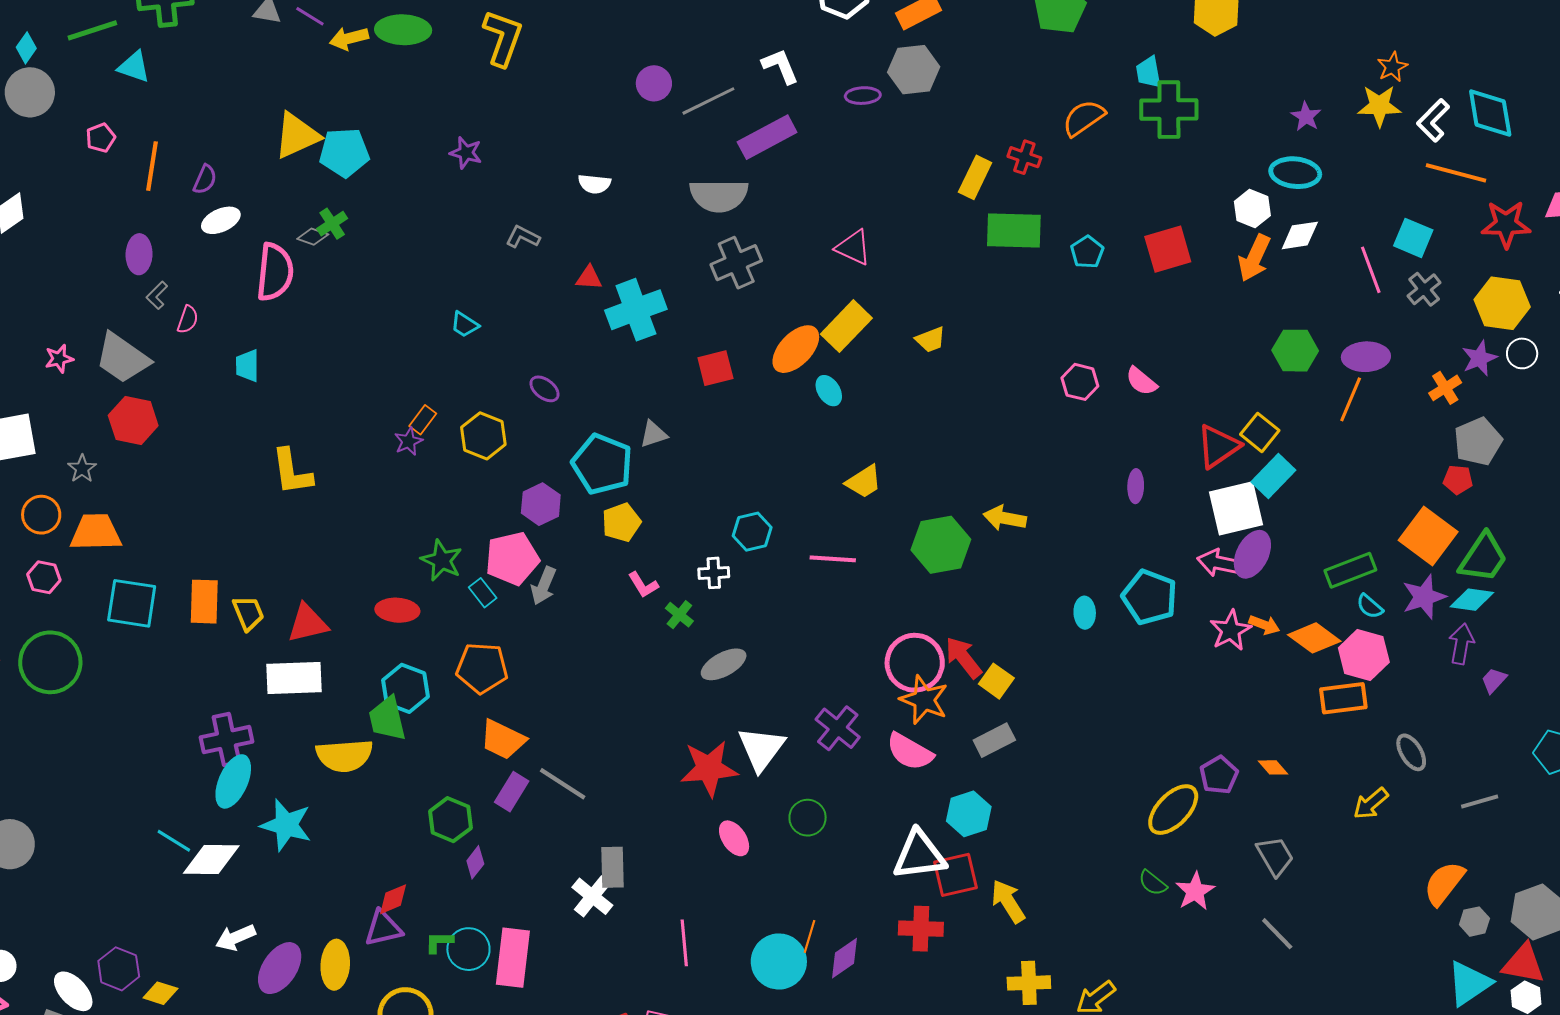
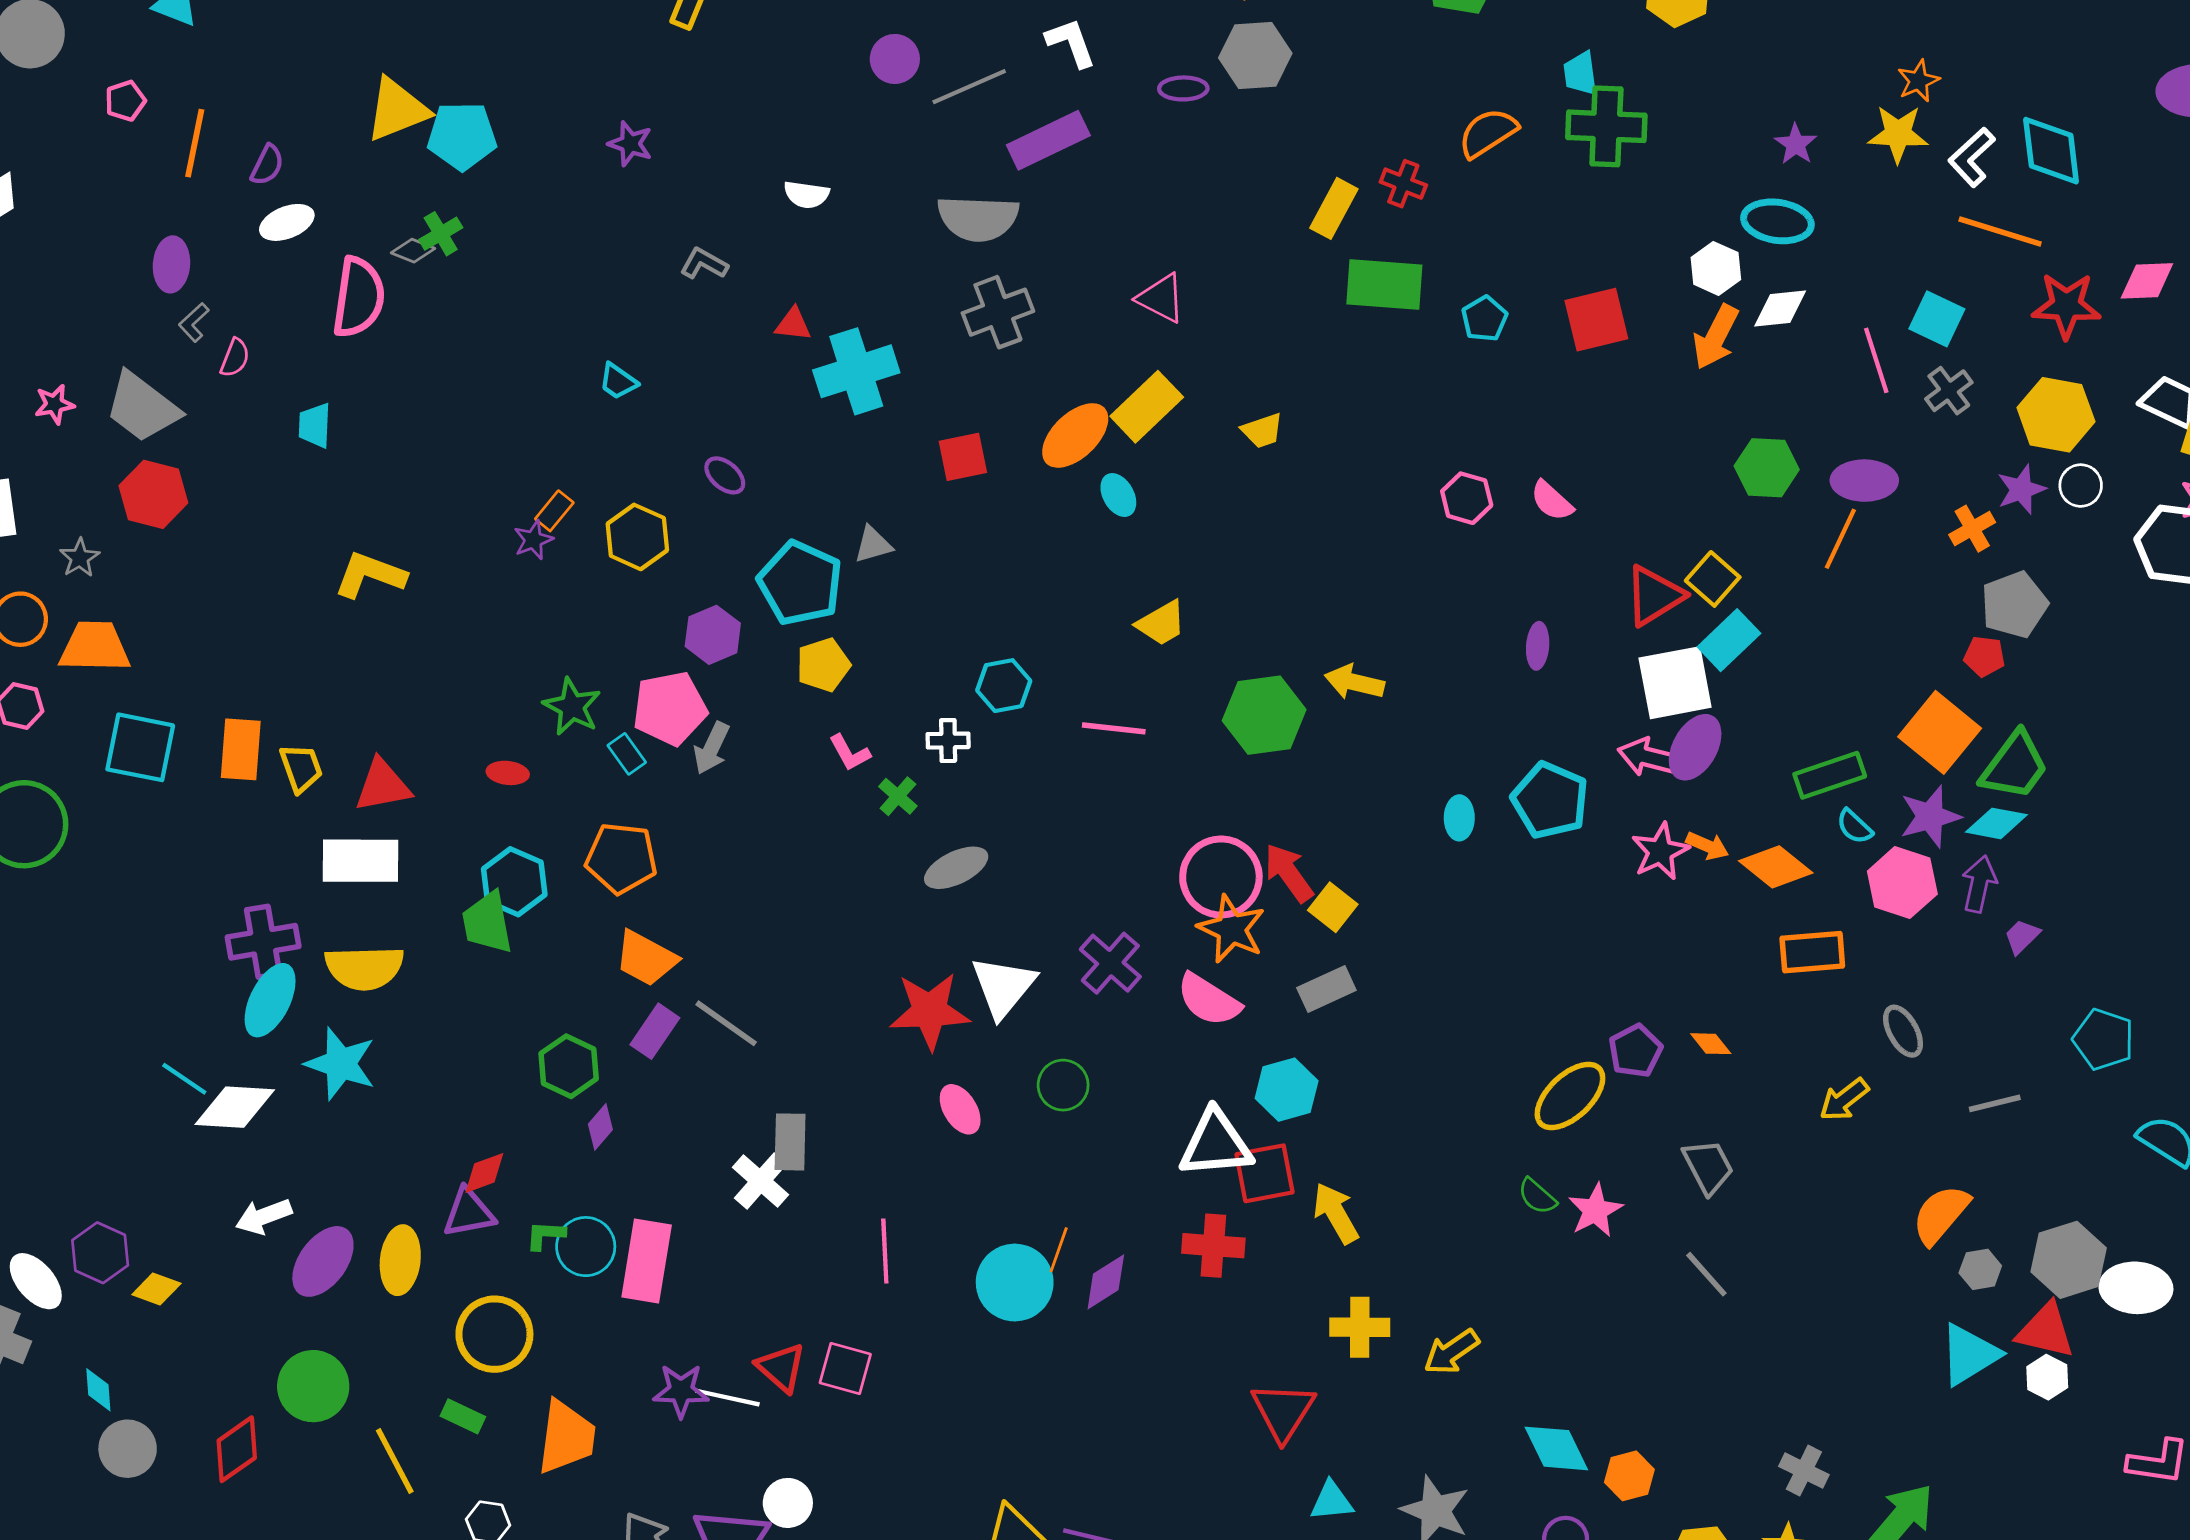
yellow L-shape: (292, 472) -> (370, 575), turned 116
red ellipse: (397, 610) -> (508, 773), size x0.7
pink hexagon: (1364, 655) -> (1902, 883), moved
yellow semicircle: (344, 756) -> (364, 968), moved

